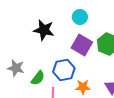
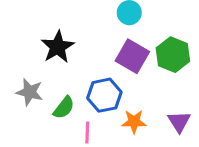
black star: (44, 30) -> (58, 47), moved, turned 30

